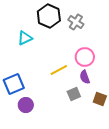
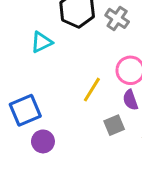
yellow line: (59, 70) -> (92, 90), turned -30

